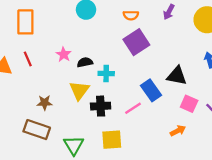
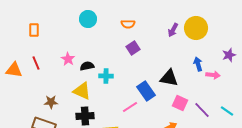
purple arrow: (169, 12) -> (173, 30), moved
orange rectangle: (25, 22) -> (34, 30), size x0.6
purple square: (136, 42) -> (133, 48), size x0.6
yellow triangle: (79, 90) -> (82, 91), turned -42
black cross: (101, 106) -> (85, 116), moved

